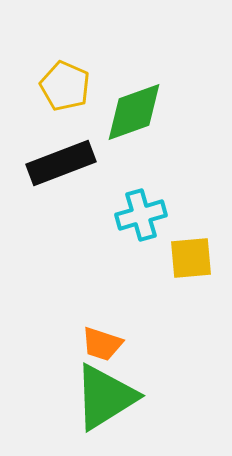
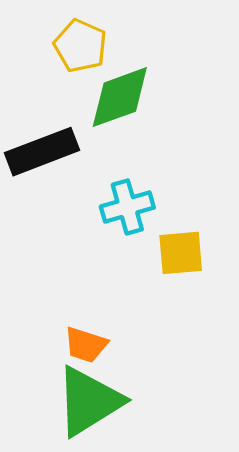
yellow pentagon: (65, 86) -> (80, 46), moved

